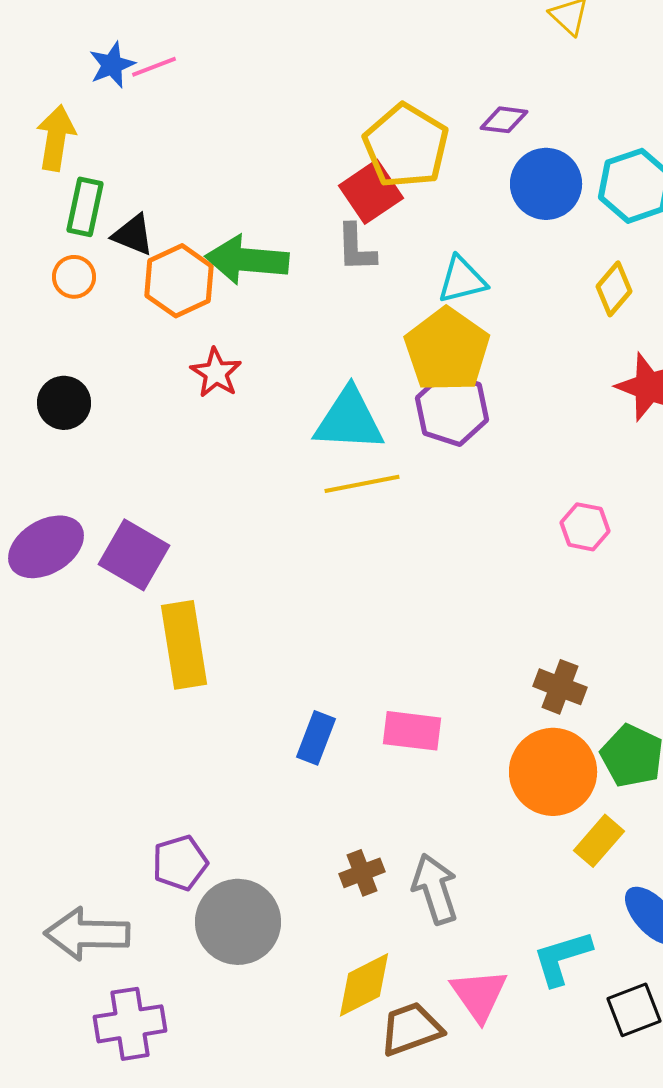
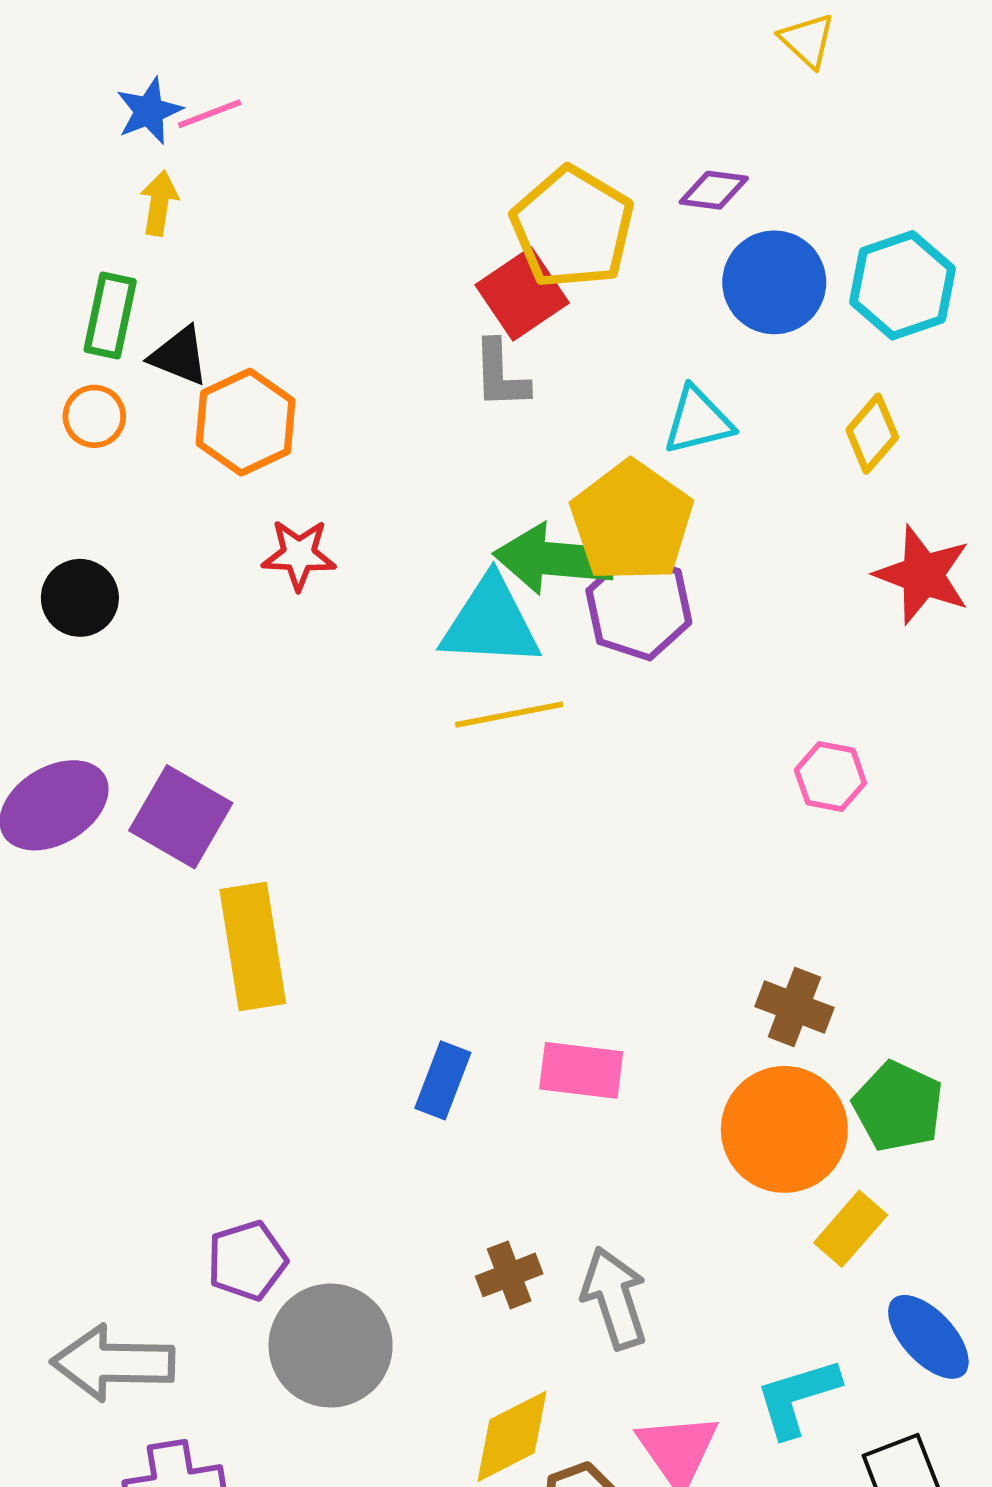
yellow arrow: (56, 138) -> (159, 203), moved, size x0.7
green arrow: (247, 260) -> (554, 559), moved
cyan triangle: (462, 280) -> (698, 421), moved
red star: (216, 373) -> (299, 555), turned -30

